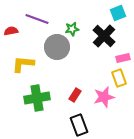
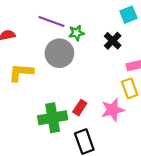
purple line: (37, 19) -> (51, 22), moved
black cross: (104, 36) -> (113, 41), size x0.7
green cross: (37, 98) -> (53, 118), moved

